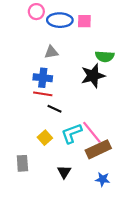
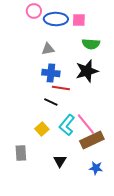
green semicircle: (105, 56) -> (91, 44), moved
blue cross: (43, 78) -> (51, 73), moved
red line: (43, 94) -> (61, 88), moved
cyan L-shape: (72, 133) -> (67, 125), turned -30

